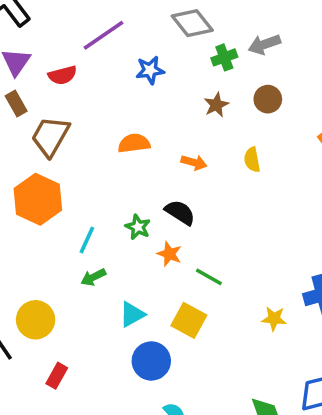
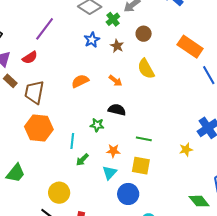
blue star: (150, 70) -> (92, 40), moved
yellow semicircle: (252, 160) -> (146, 69), size x1.5
orange arrow: (194, 162) -> (115, 81), turned 40
orange star: (169, 254) -> (113, 151), moved

